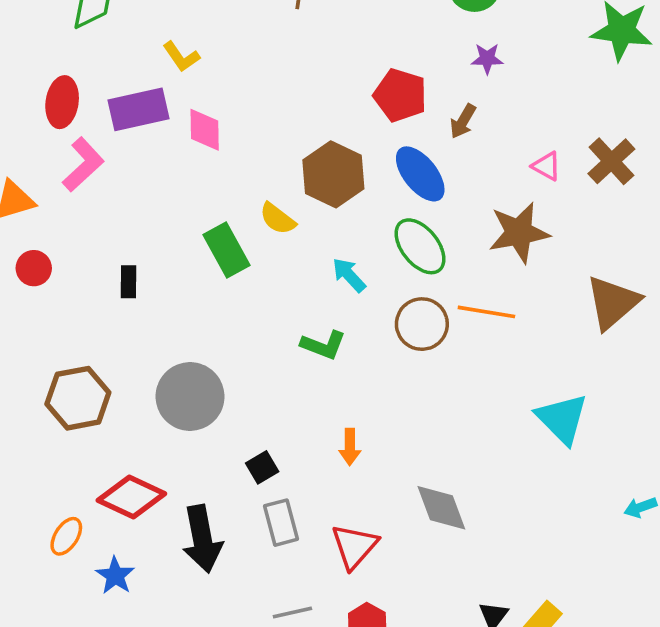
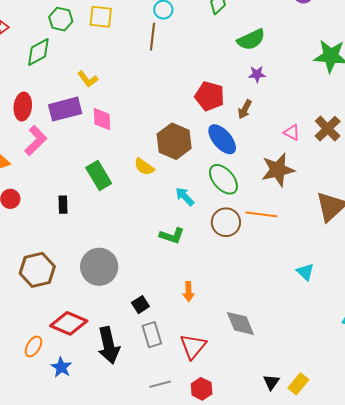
green rectangle: (227, 250) -> (99, 176), moved
cyan triangle: (562, 419) -> (305, 272), size x0.6

